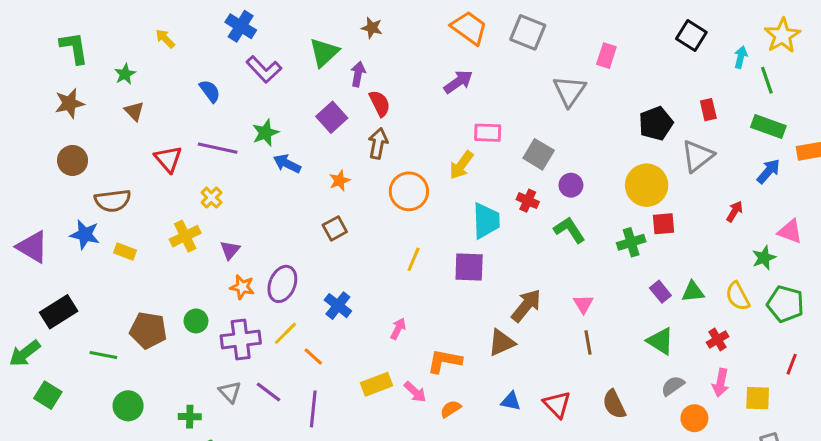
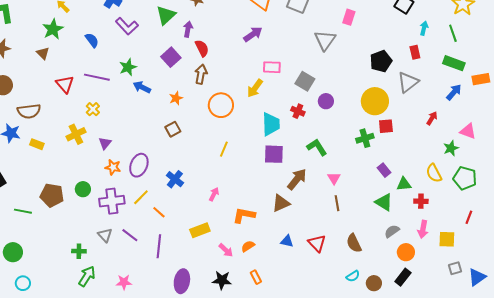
cyan arrow: (741, 57) -> (424, 28), moved
green star: (125, 74) -> (53, 29), moved, size x1.5
green L-shape: (569, 230) -> (317, 147), moved
purple square: (469, 267) -> (274, 154), moved
green triangle: (693, 292) -> (404, 184), moved
red cross: (718, 339) -> (421, 201), turned 32
pink arrow: (415, 392) -> (226, 250), moved
green circle: (128, 406) -> (13, 252), moved

